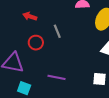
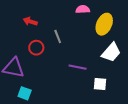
purple line: (57, 77) -> (78, 67), moved

